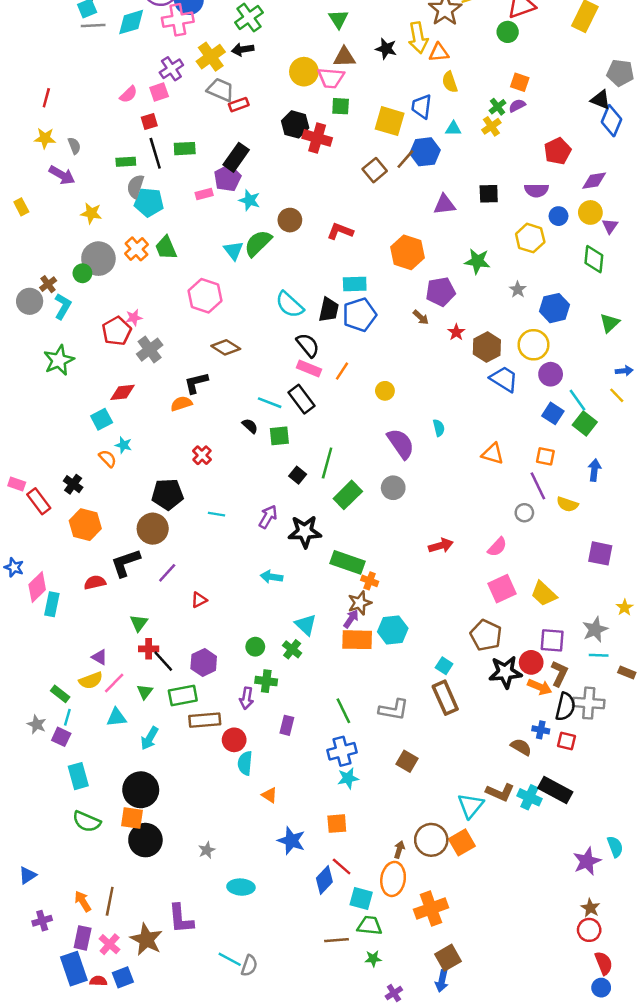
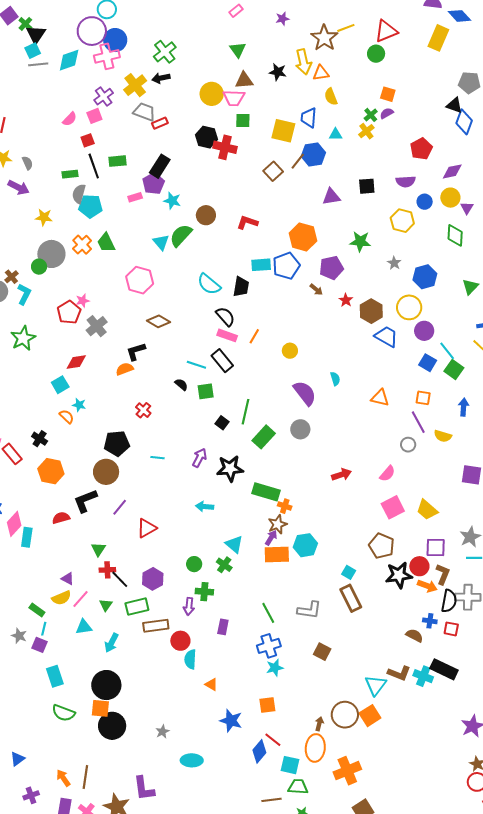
blue pentagon: (359, 315) -> (286, 266), moved
red triangle: (199, 600) -> (147, 528), size x1.5

